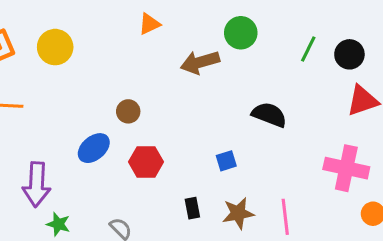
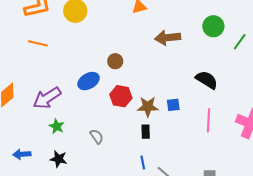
green circle: (241, 33) -> (213, 26), moved
purple arrow: (37, 184) -> (47, 98), turned 44
brown star: (238, 213) -> (148, 107), moved
pink line: (285, 217) -> (209, 120), moved

